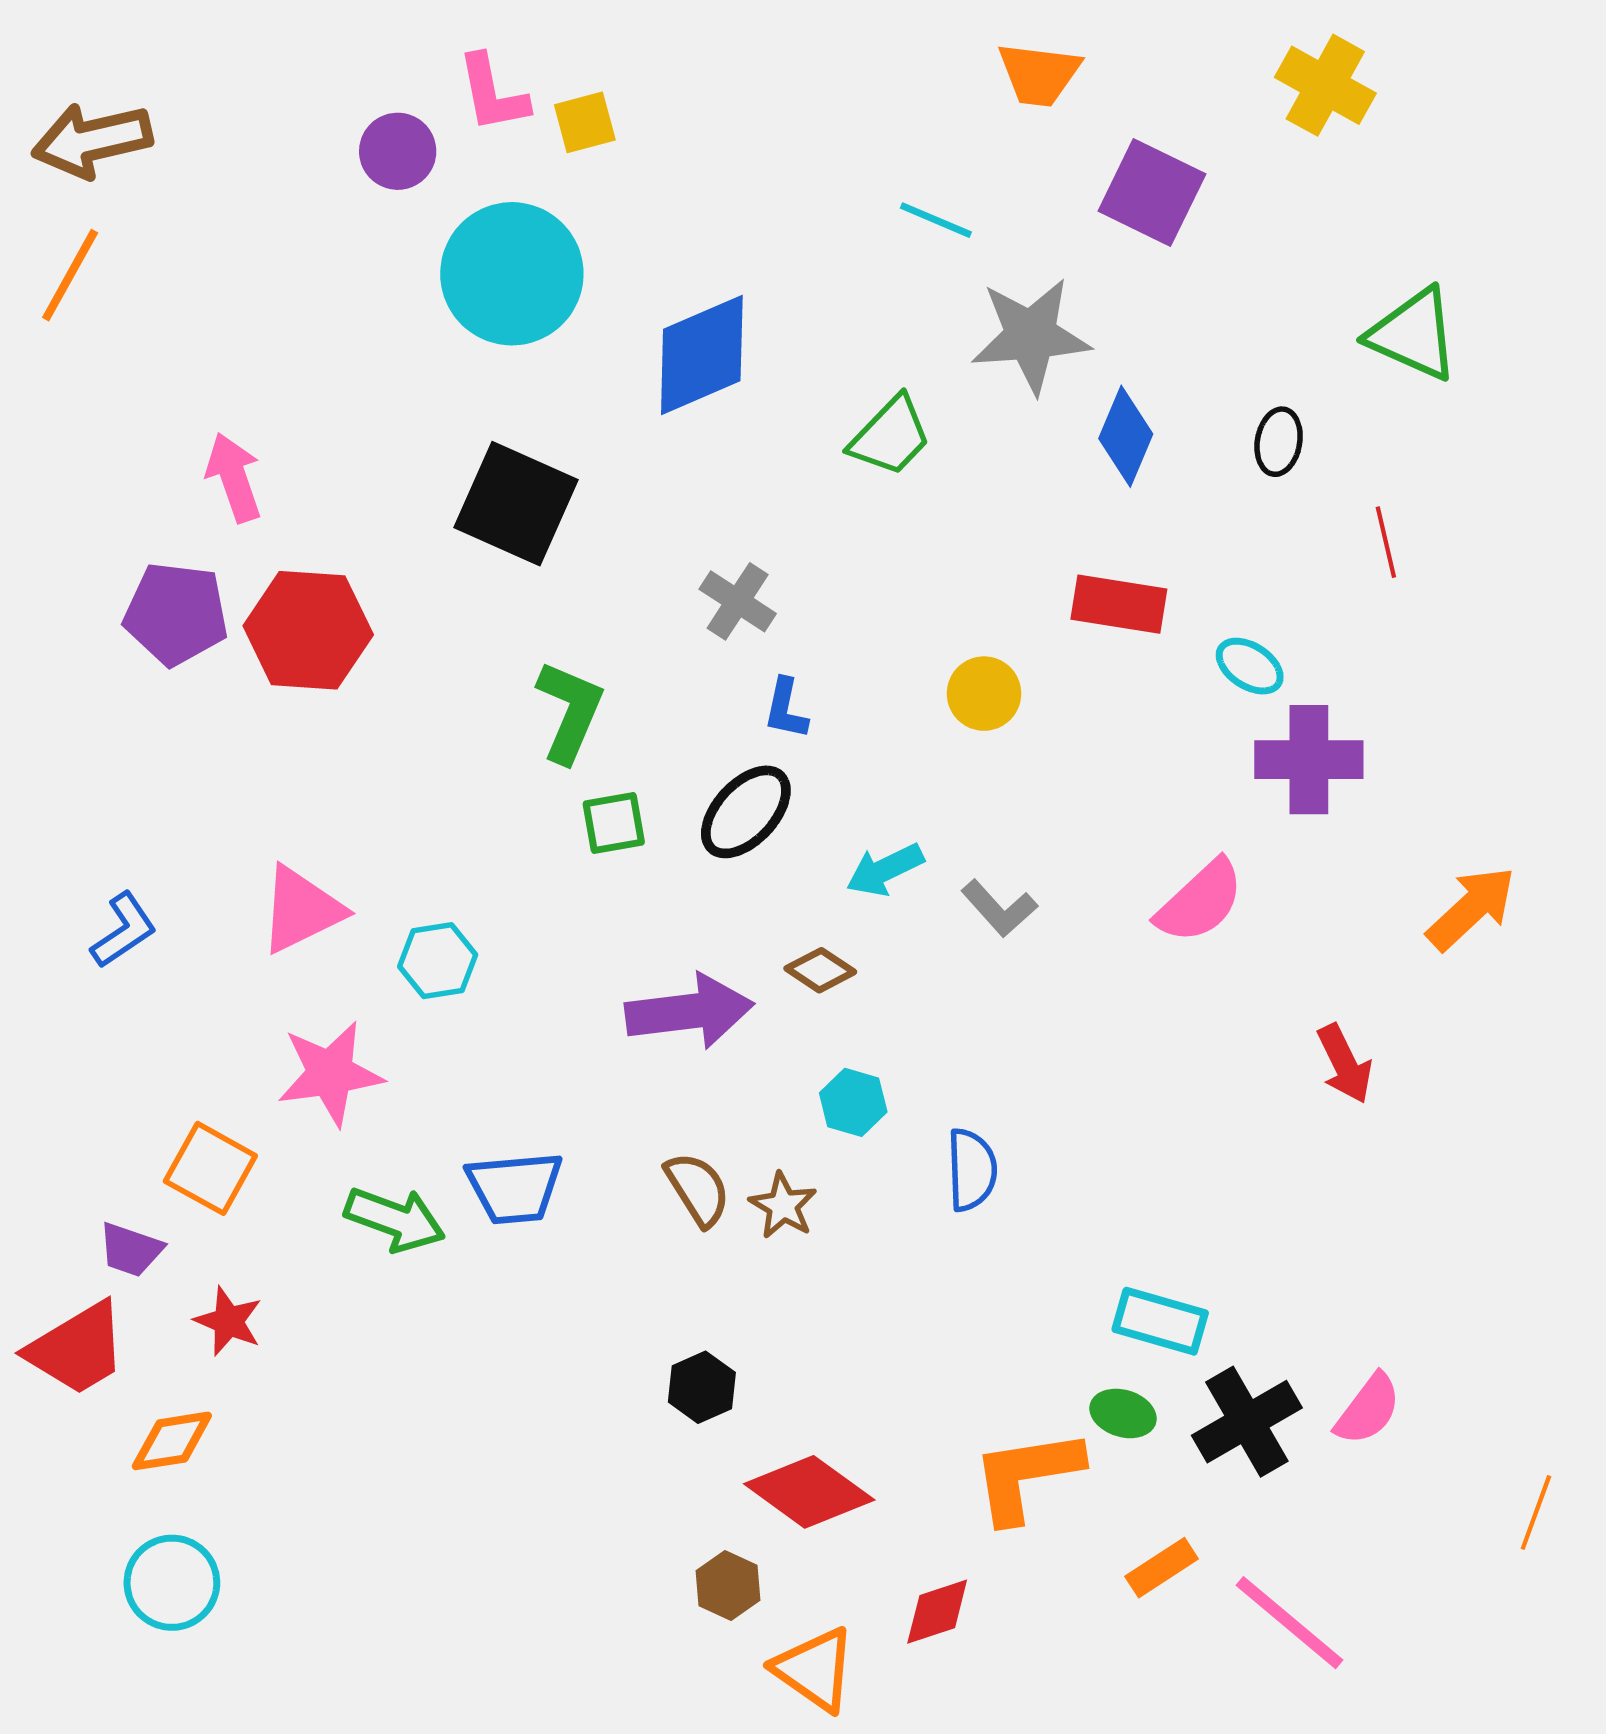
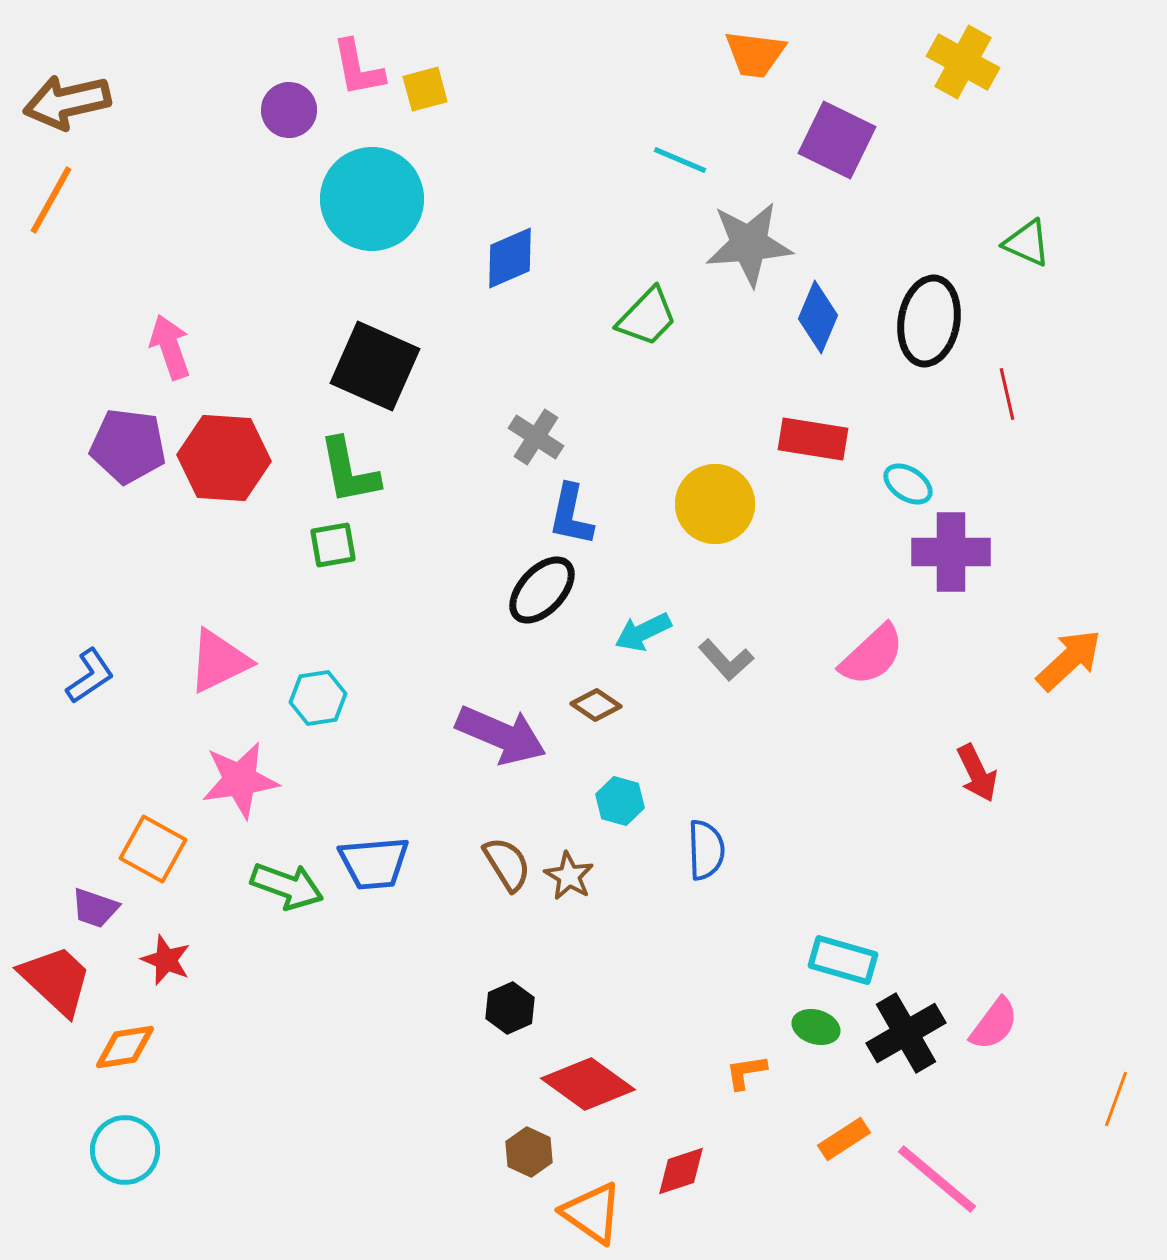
green triangle: (1413, 334) -> (1027, 243), size x0.7
blue diamond: (702, 355) -> (510, 258), size x0.7
black ellipse: (1279, 442) -> (929, 321), size x1.8
yellow circle: (984, 694) -> (715, 504), size x1.5
blue L-shape: (786, 709) -> (571, 515), size x1.4
green L-shape: (570, 711) -> (349, 471), moved, turned 146
green square: (614, 823) -> (333, 545), moved
purple arrow: (689, 1012) -> (501, 735), turned 30
red trapezoid: (77, 1349) -> (56, 980), turned -106
orange L-shape: (1027, 1475) -> (746, 1072), size x0.5

